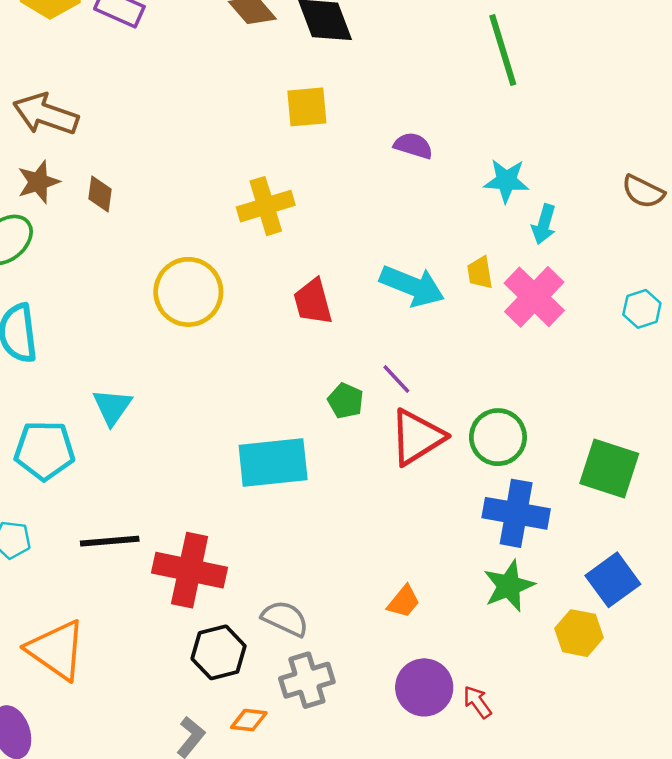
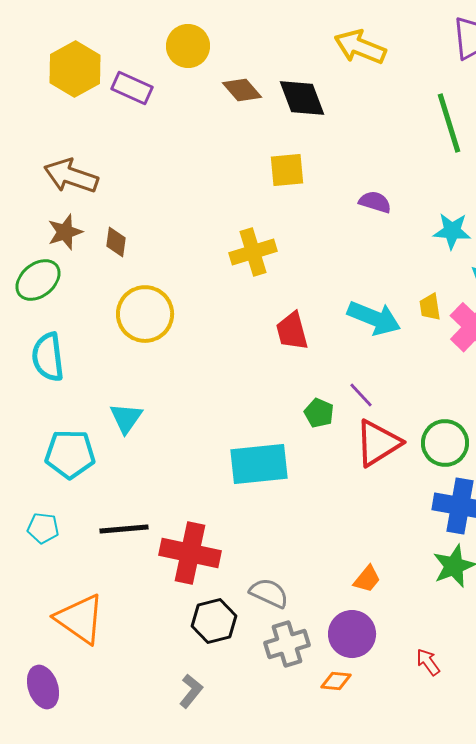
yellow circle: (188, 292) -> (145, 314), moved
purple circle: (424, 687) -> (352, 634), moved
orange diamond: (249, 720) -> (336, 681), moved

